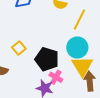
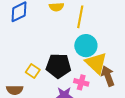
yellow square: (19, 48) -> (33, 71), moved
pink cross: (56, 77) -> (81, 82), moved

